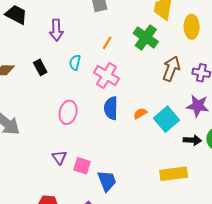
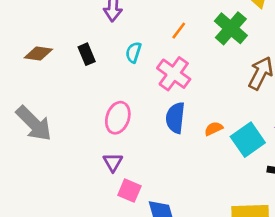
purple triangle: (59, 157) -> (113, 162), moved

